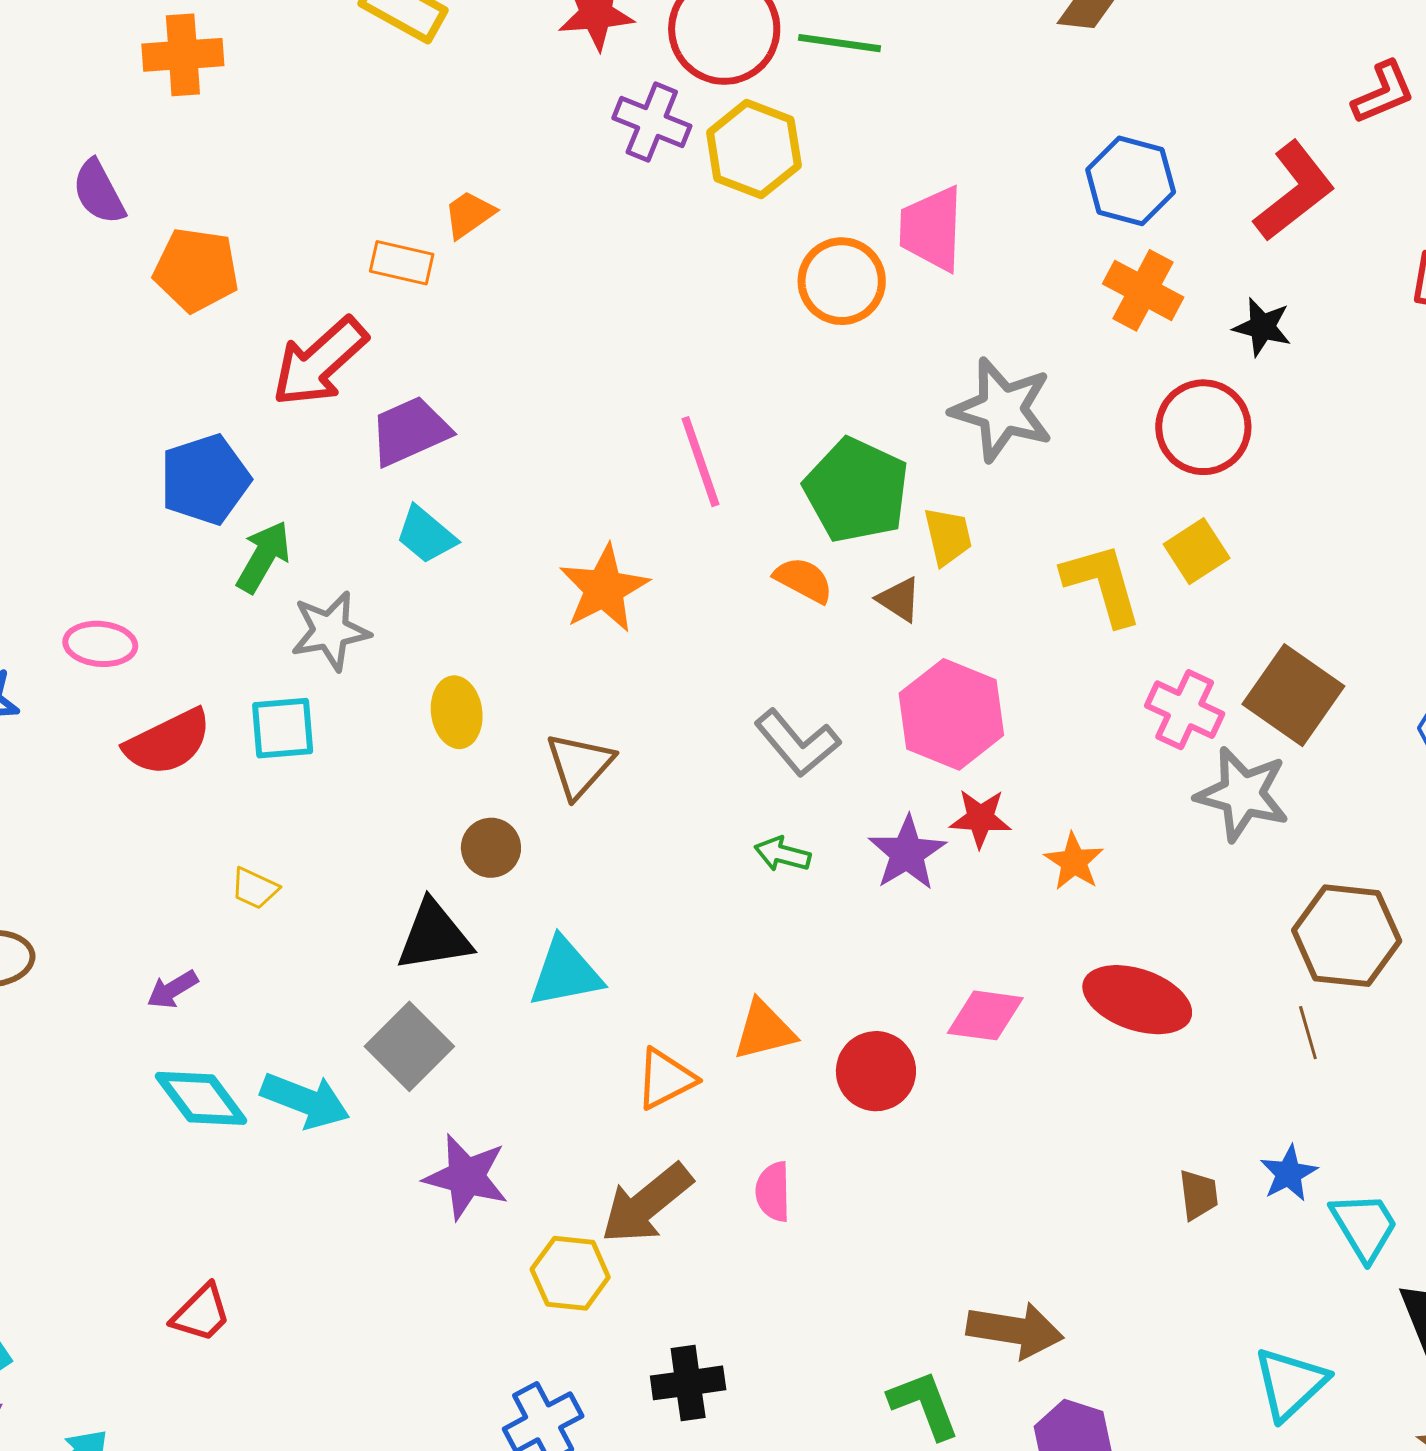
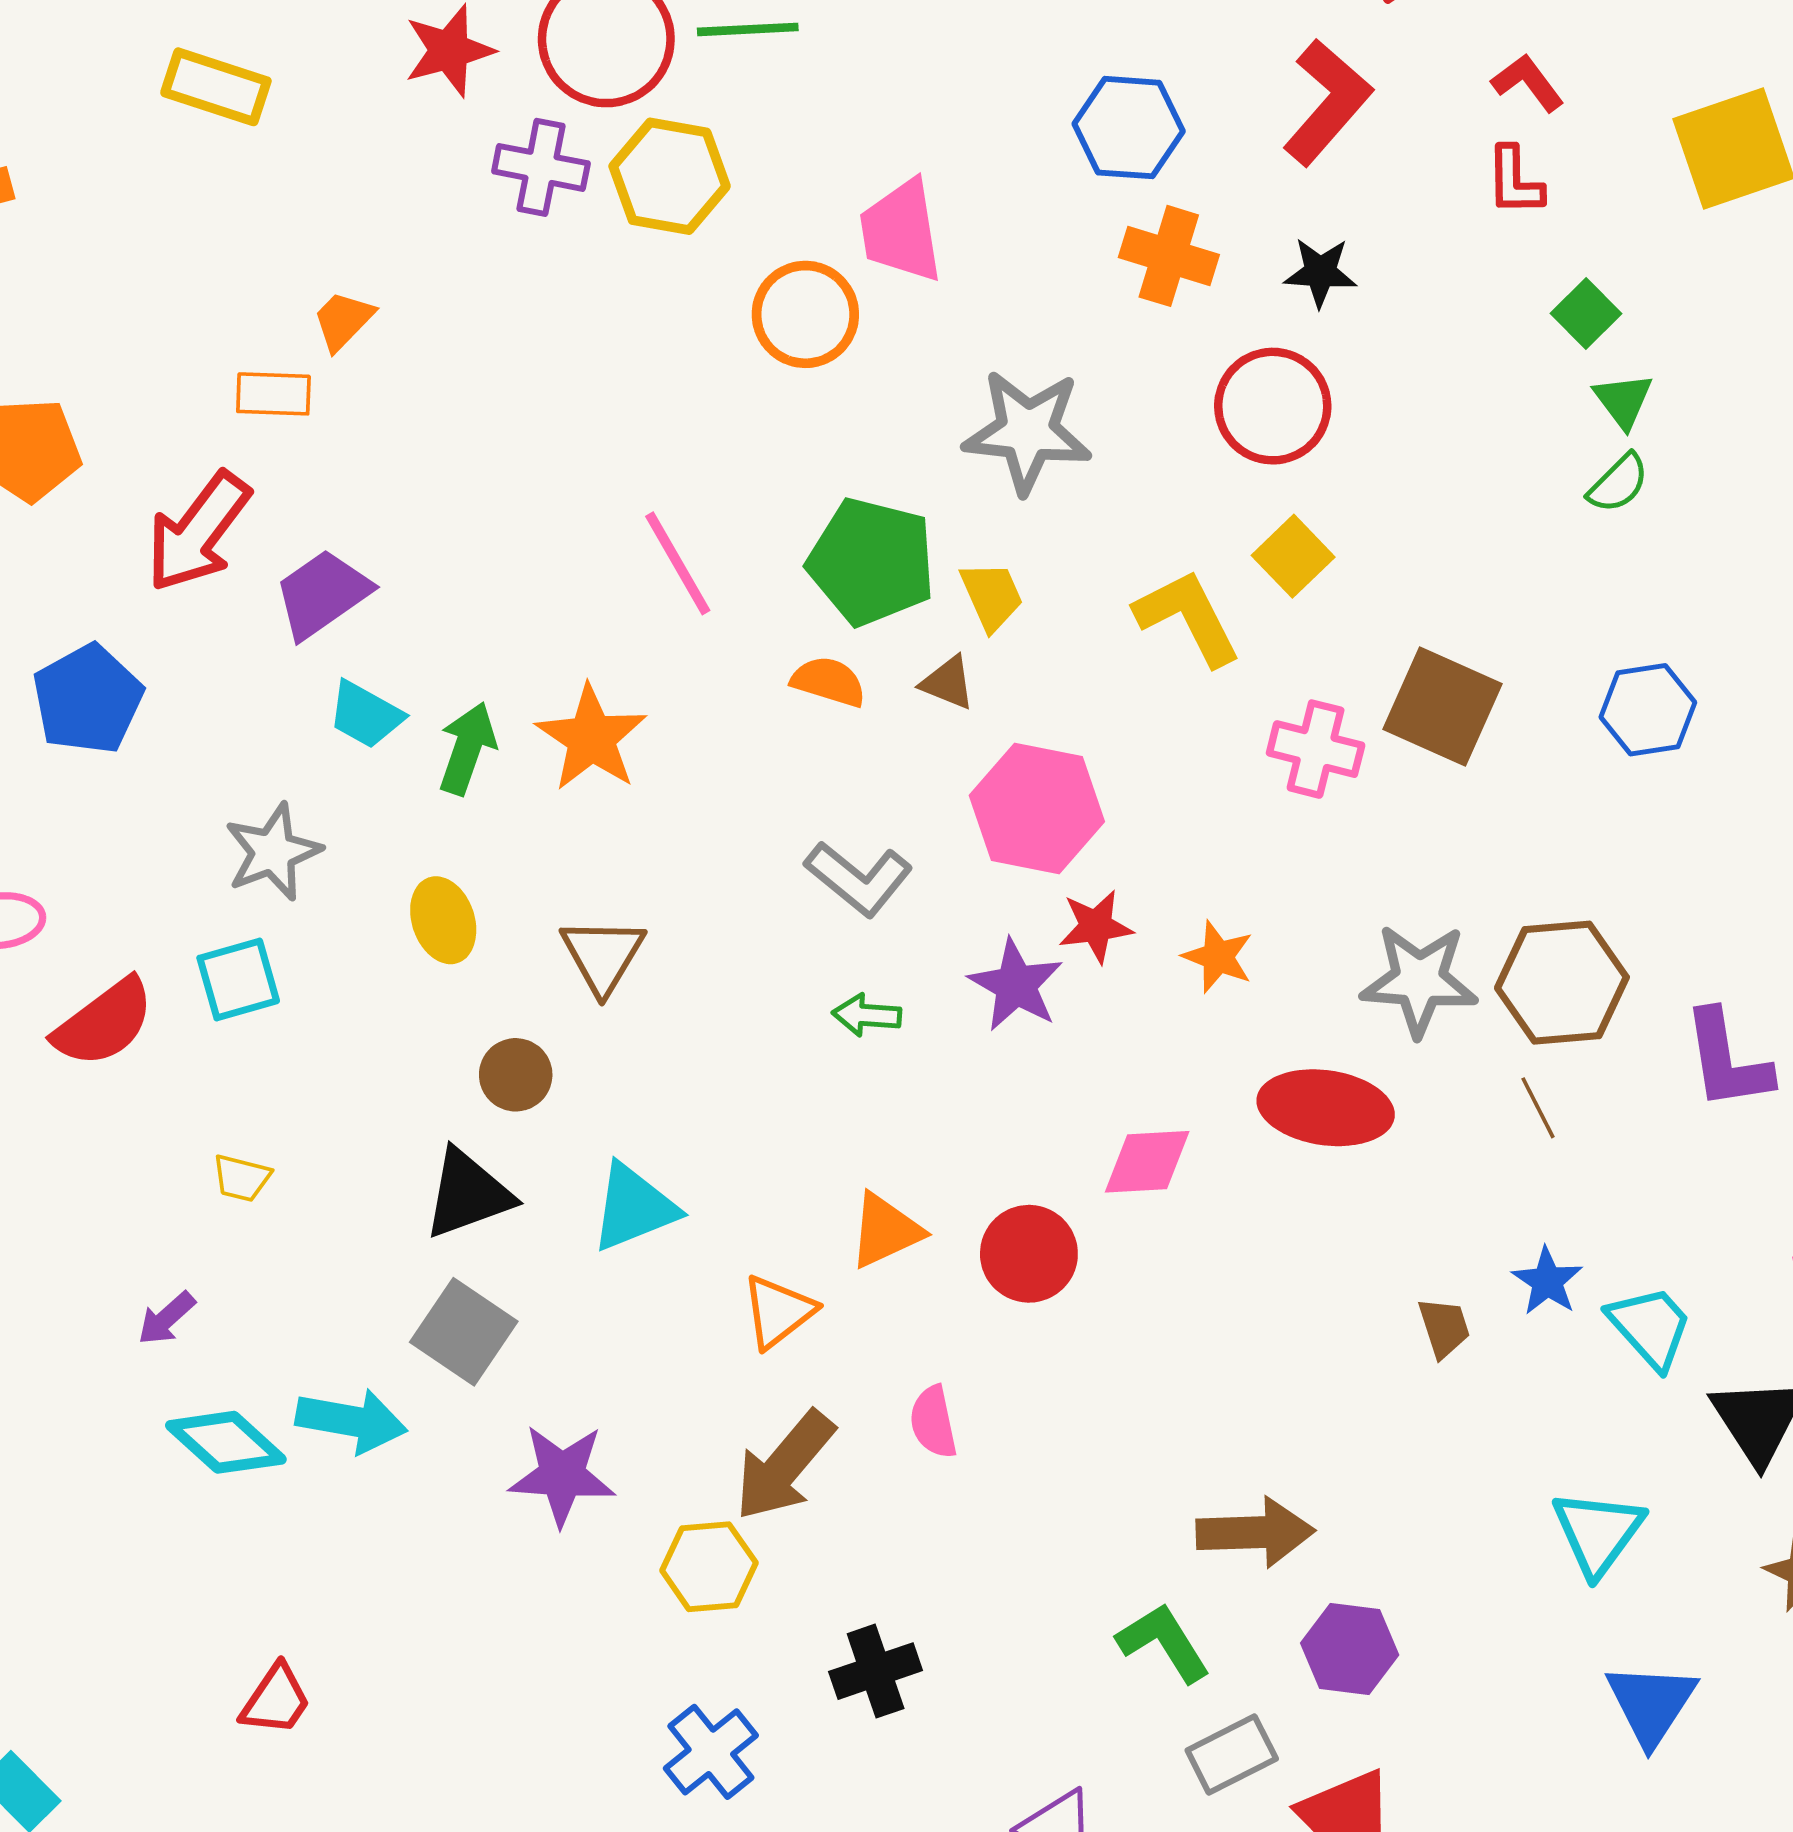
green arrow: (263, 557) -> (467, 748), moved
gray star: (1243, 794) -> (1419, 980), moved

